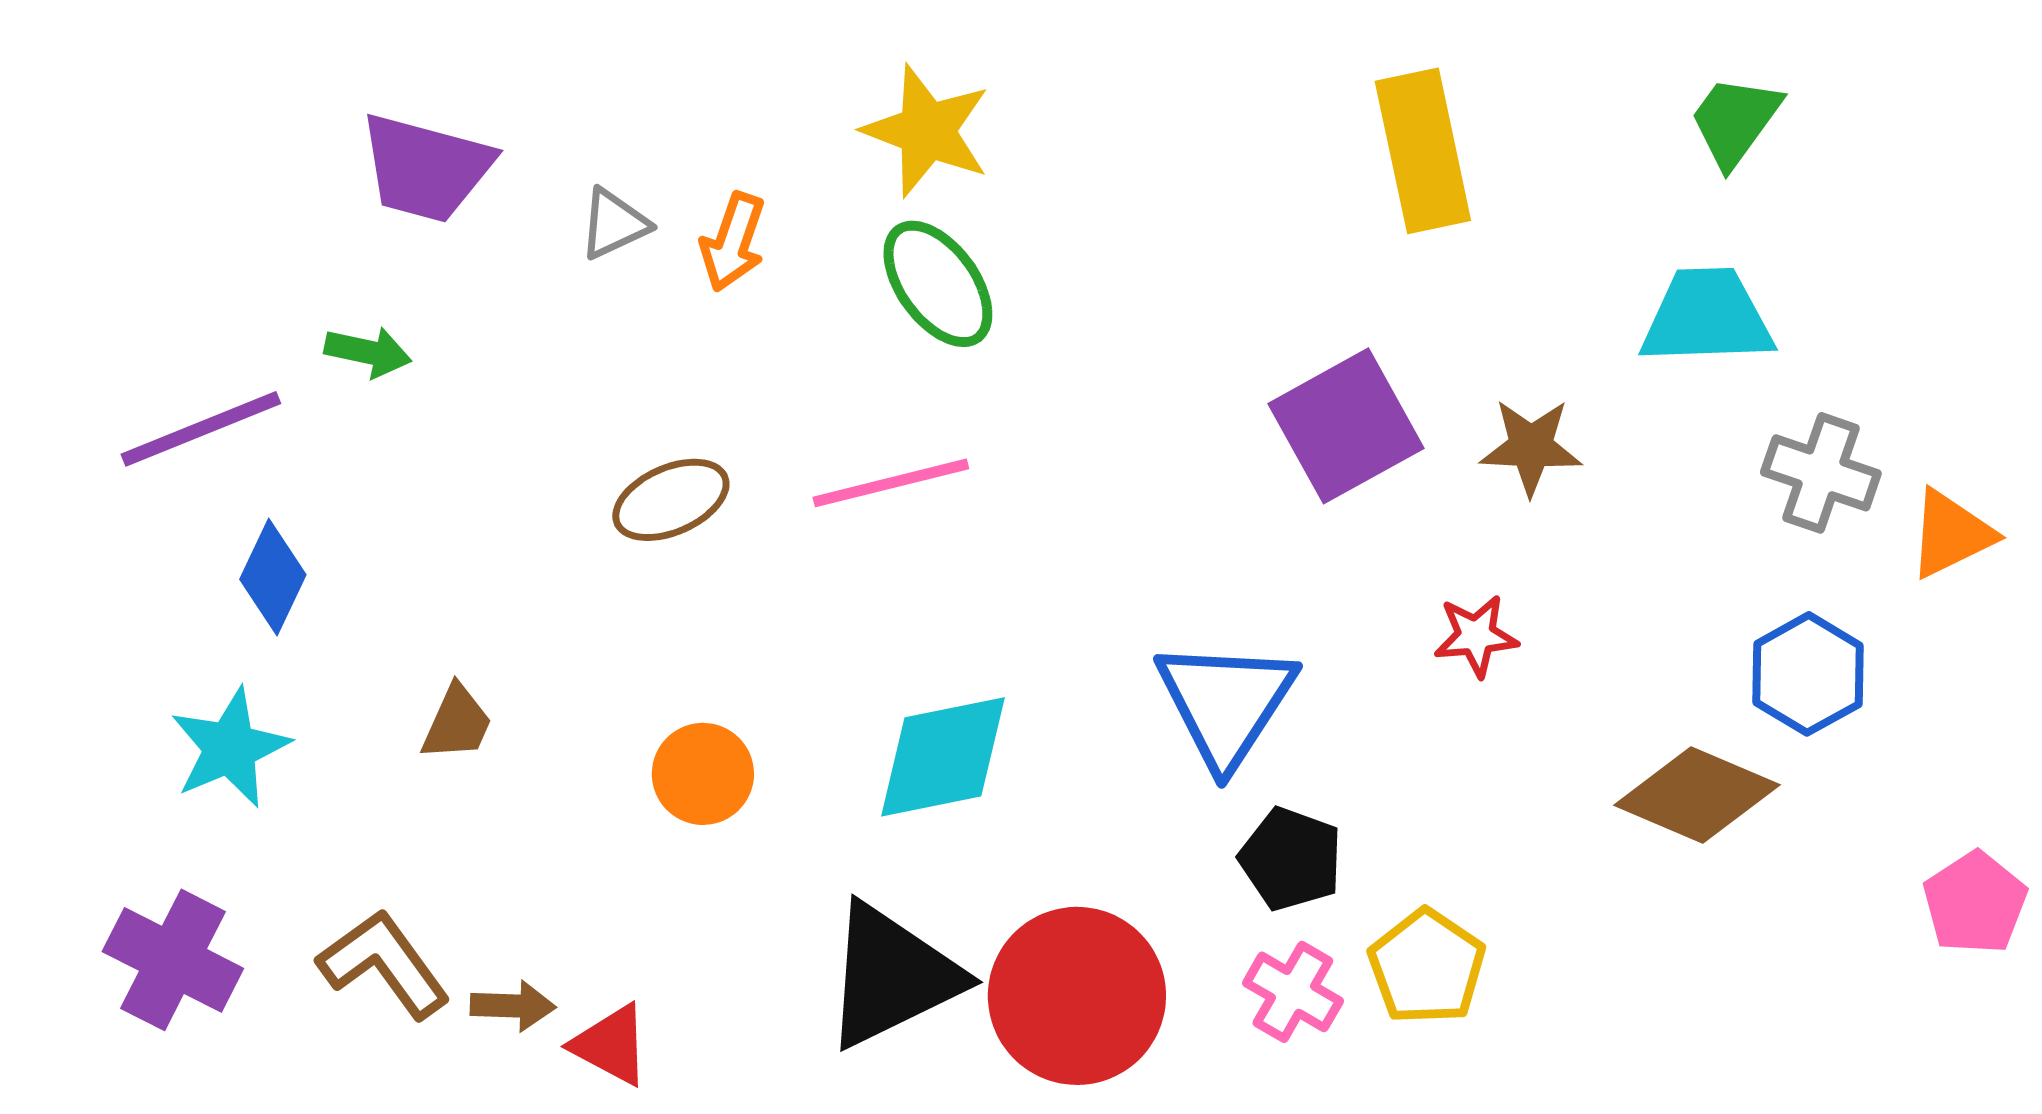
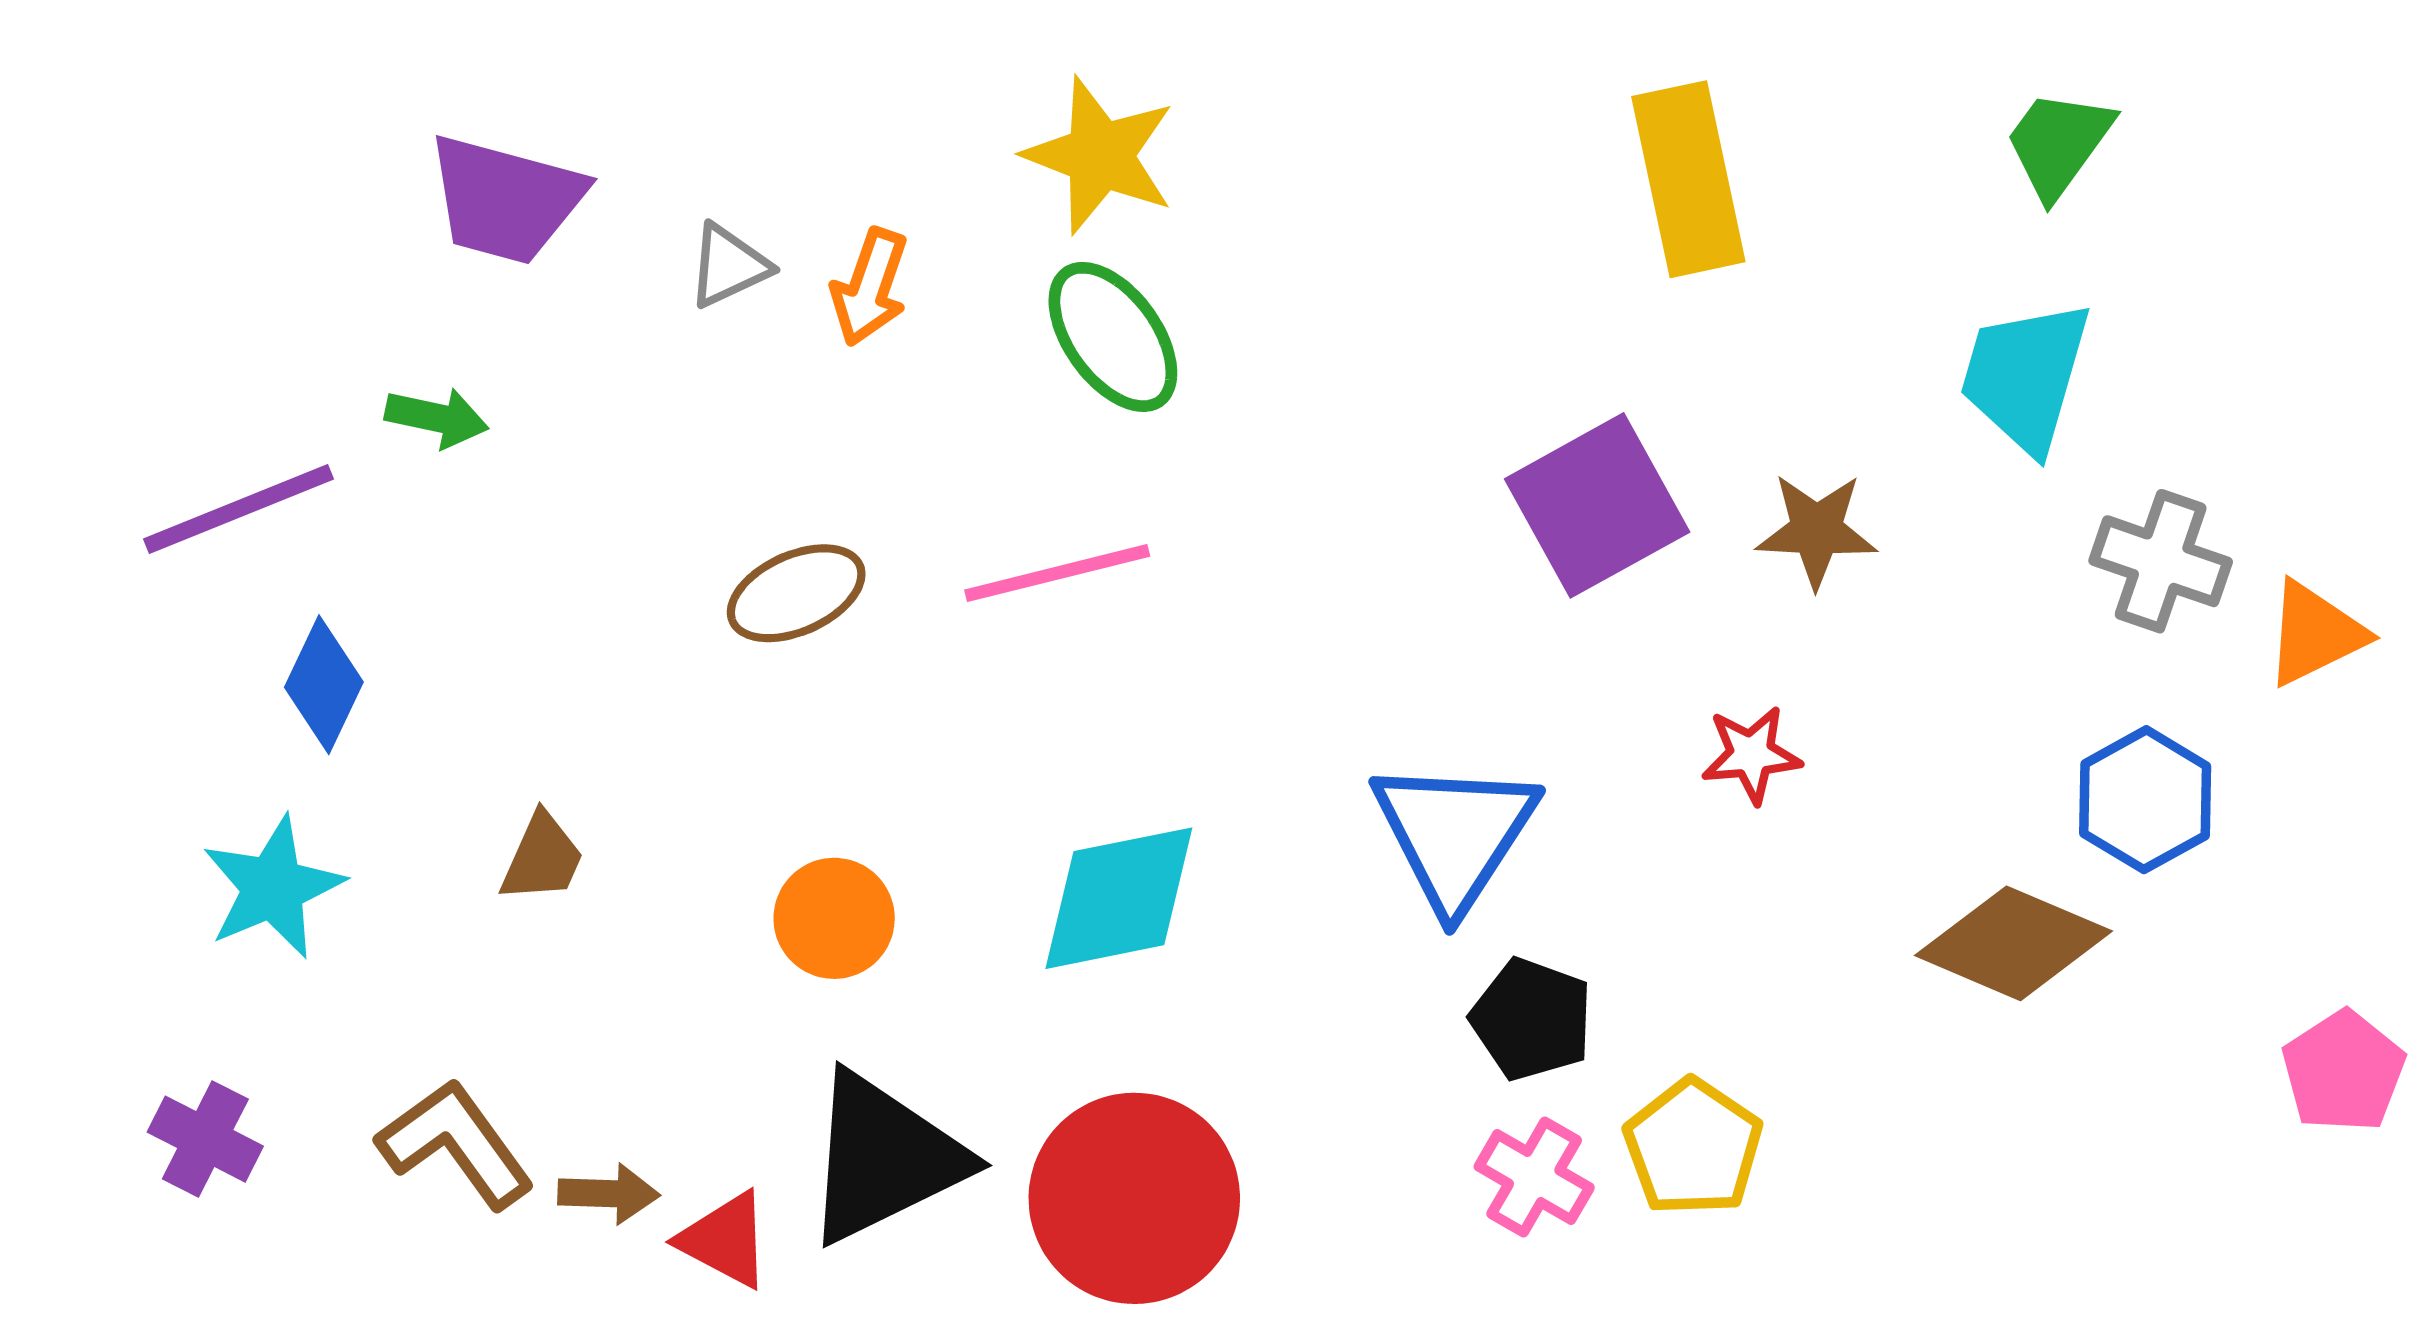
cyan trapezoid: (1707, 317) -> (2025, 376), turned -72
purple cross: (173, 960) -> (205, 1139), size x0.7
black triangle: (892, 976) -> (884, 1158), moved
red circle: (1077, 996) -> (1134, 1198), moved

